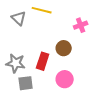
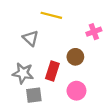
gray triangle: (19, 18) -> (31, 38), moved

